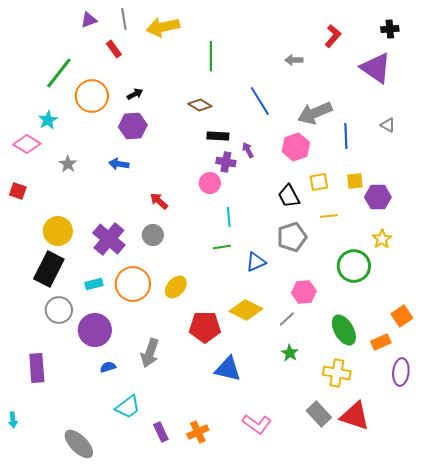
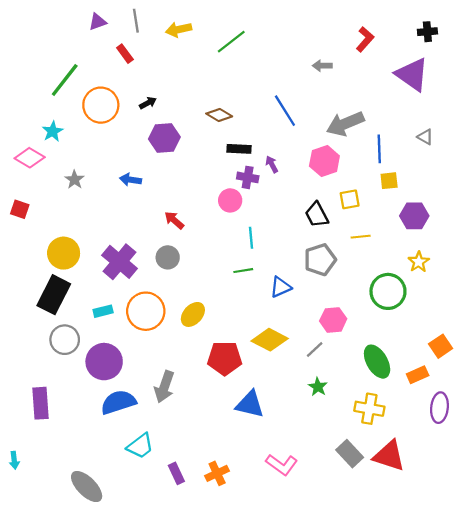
yellow arrow: (163, 27) -> (179, 29), size x0.7
green line: (211, 56) -> (231, 42), moved, turned 52
purple hexagon: (133, 126) -> (164, 138), moved
yellow square: (355, 181) -> (389, 181), moved
blue semicircle: (108, 367) -> (118, 402), size x2.0

